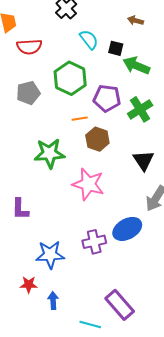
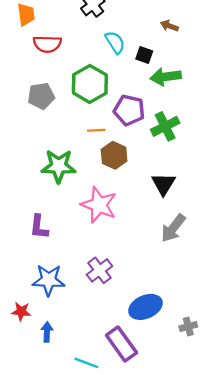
green arrow: (136, 66) -> (166, 77), turned -36
purple L-shape: (20, 209) -> (39, 227), moved
blue ellipse: (127, 229) -> (145, 307), moved
purple cross: (94, 242) -> (99, 270), turned -30

